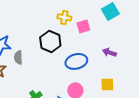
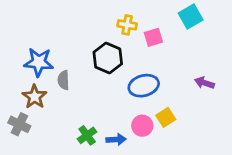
purple arrow: (109, 52) -> (204, 83), moved
yellow square: (107, 84) -> (166, 117), moved, turned -32

